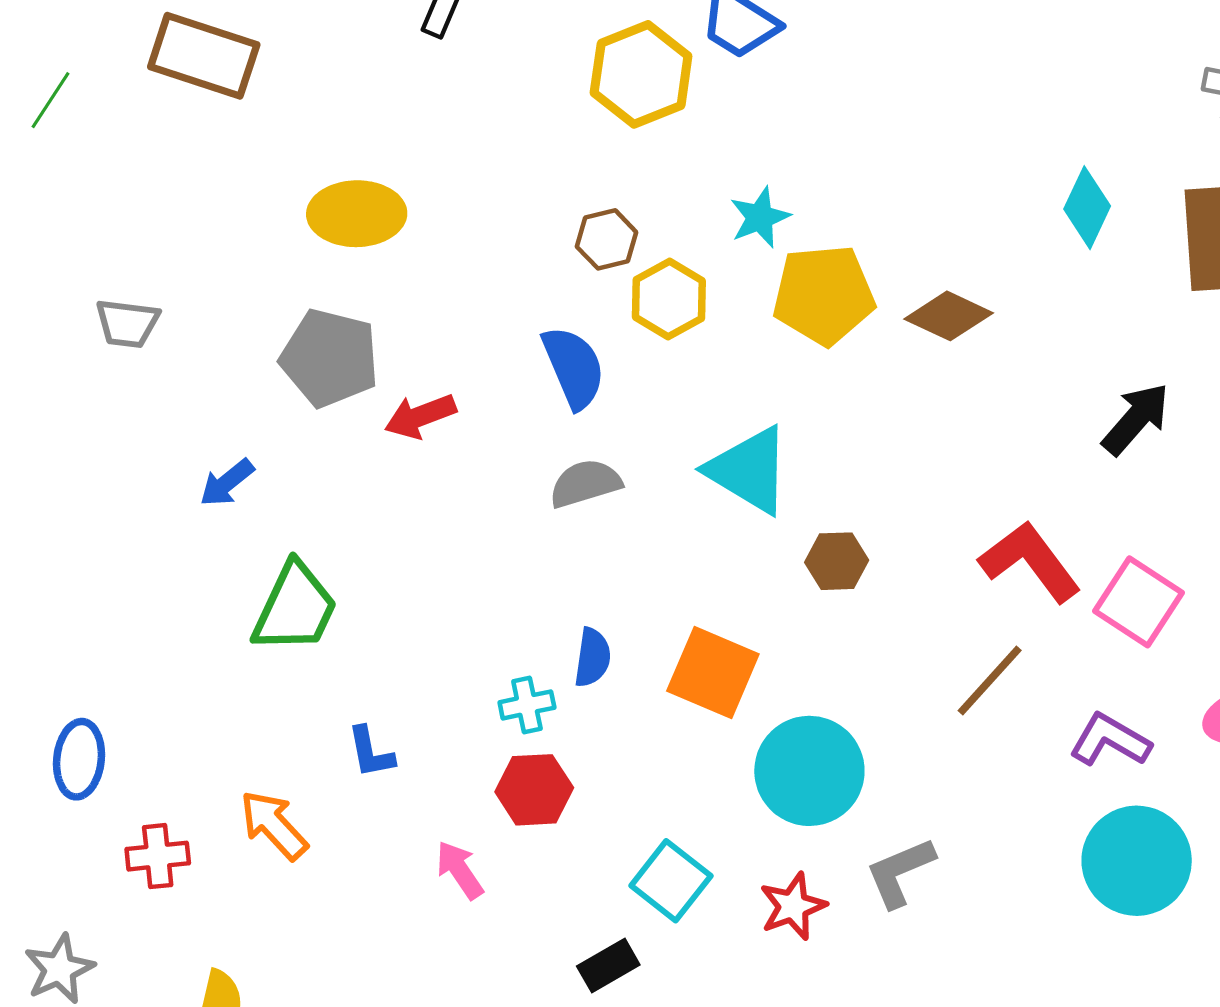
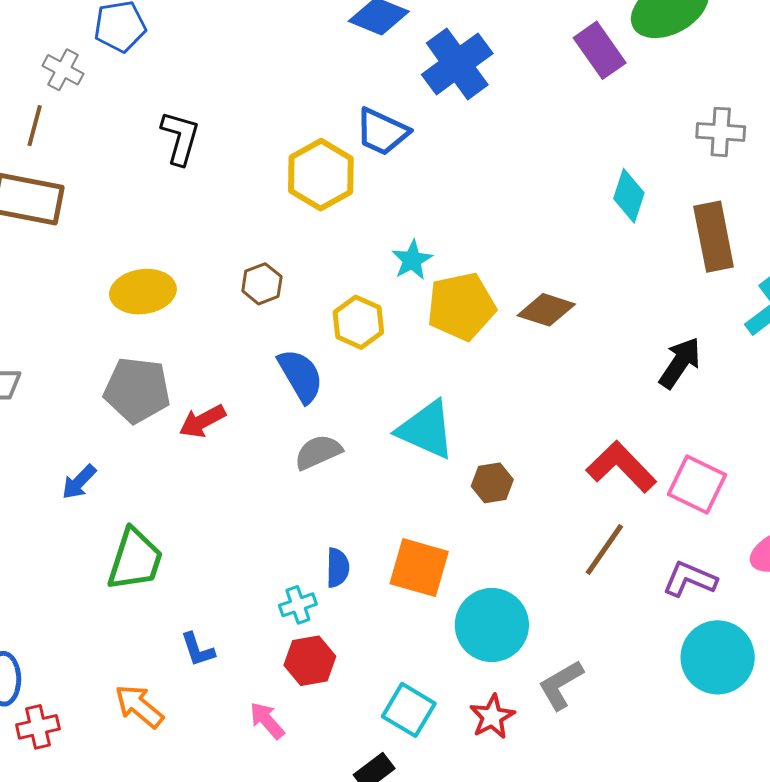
cyan diamond: (1087, 208) -> (629, 196), moved
brown hexagon: (607, 239) -> (262, 284), moved
red cross: (158, 856) -> (38, 727), moved

